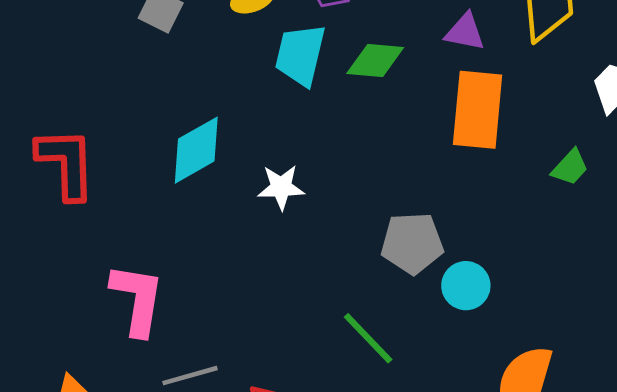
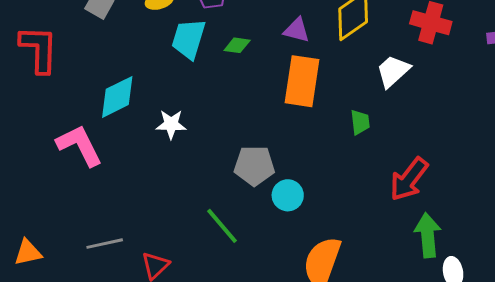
green diamond: (375, 61) -> (237, 45), size x0.7
red L-shape: (66, 163) -> (39, 49), moved
green trapezoid: (570, 167) -> (360, 122), turned -52
pink L-shape: (137, 299) -> (79, 145), moved, turned -39

